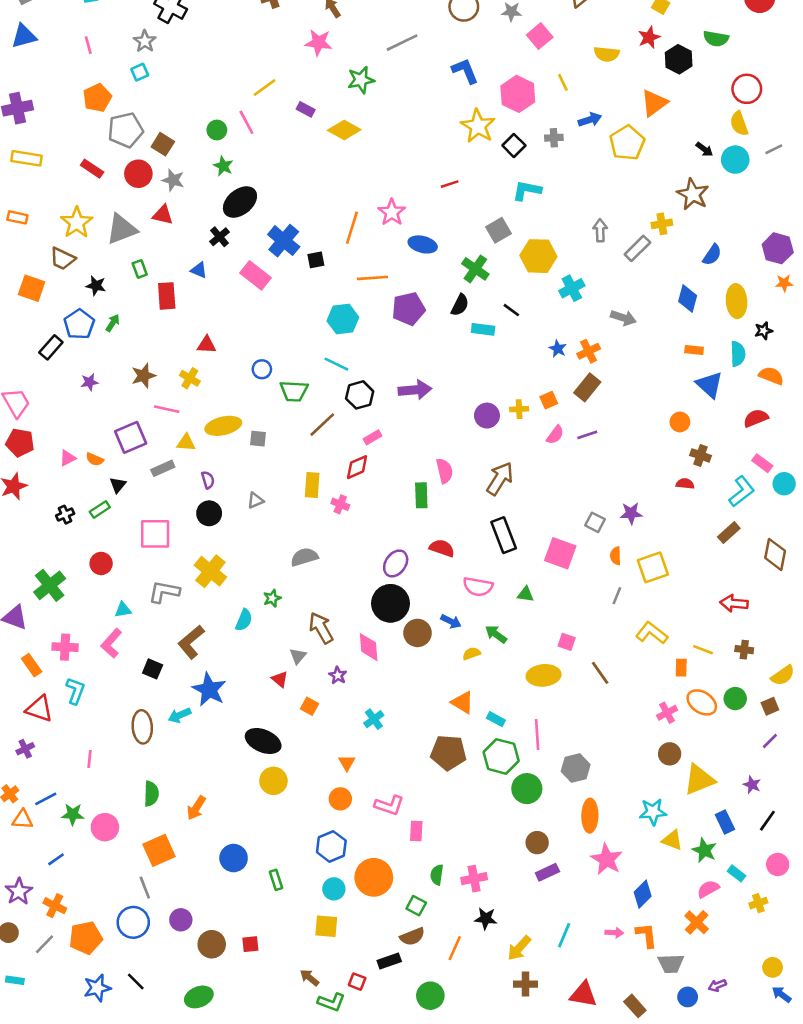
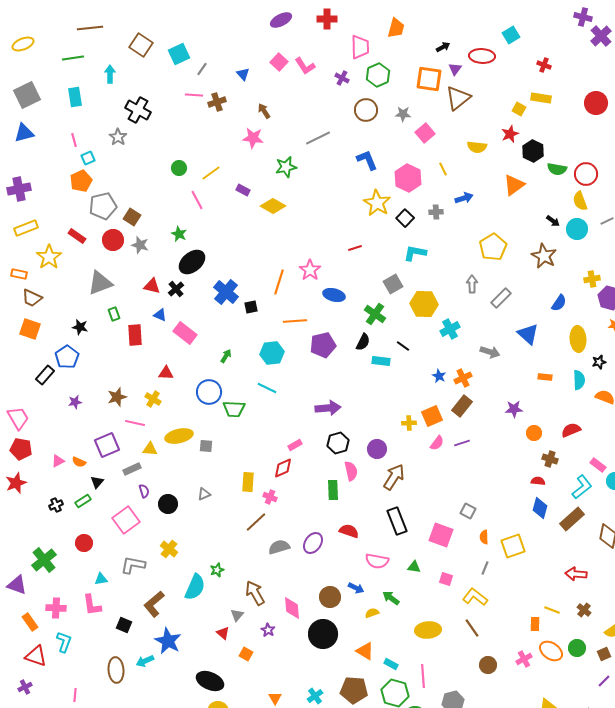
green semicircle: (716, 39) -> (557, 169), moved
cyan square: (140, 72) -> (88, 158), moved
green circle: (217, 130) -> (179, 168), moved
yellow pentagon: (627, 143) -> (493, 247), moved
yellow rectangle: (26, 158) -> (26, 228), turned -30
red triangle: (163, 215) -> (152, 286), moved
yellow star: (77, 223) -> (49, 257), moved
yellow cross: (662, 224) -> (592, 279), moved
brown trapezoid: (62, 259) -> (32, 298), moved
pink rectangle: (255, 275) -> (185, 333), moved
blue diamond: (688, 298) -> (540, 508), moved
green arrow: (113, 323) -> (226, 356), moved
blue circle: (262, 369) -> (209, 392), size x1.6
blue triangle: (709, 385) -> (528, 334), moved
black hexagon: (360, 395) -> (338, 443), moved
orange square: (549, 400) -> (432, 416), size x1.5
purple circle: (487, 416) -> (377, 449), moved
red semicircle: (756, 418) -> (571, 430), moved
brown line: (322, 425) -> (256, 522), moved
purple semicircle: (208, 480) -> (144, 491), moved
purple star: (631, 513) -> (514, 409), moved
brown rectangle: (729, 533) -> (572, 519), size x1.4
pink square: (155, 534) -> (126, 520), turned -36
gray semicircle: (304, 557) -> (279, 547), moved
yellow cross: (210, 571) -> (169, 549), size x0.7
black circle: (390, 603) -> (323, 634), moved
cyan semicircle: (244, 620) -> (195, 587), size x1.5
yellow L-shape: (652, 633) -> (475, 597), moved
pink square: (567, 642) -> (446, 579), moved
pink L-shape: (111, 643) -> (92, 605), turned -50
brown cross: (744, 650) -> (584, 610), turned 32
cyan cross: (374, 719) -> (315, 696), moved
brown circle: (670, 754) -> (488, 665), moved

